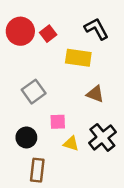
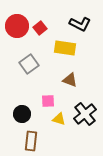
black L-shape: (96, 29) -> (80, 24), turned 145
gray square: (34, 92) -> (29, 64), moved
brown triangle: (95, 94) -> (70, 80), moved

